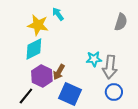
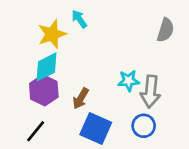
yellow star: (38, 25) -> (52, 34), turned -30
purple hexagon: (42, 76) -> (44, 90), moved
blue circle: (114, 92) -> (144, 126), moved

